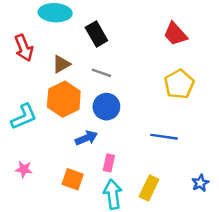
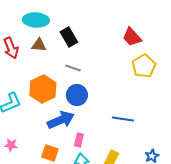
brown triangle: (61, 64) -> (39, 45), moved, turned 35
yellow pentagon: (179, 84) -> (144, 66), moved
blue arrow: (86, 138) -> (61, 120), size x1.5

